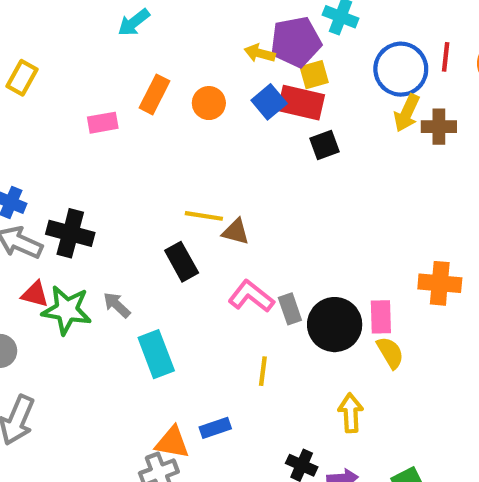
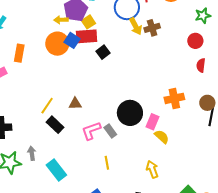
orange circle: (209, 103) -> (57, 44), moved, size x1.5
yellow arrow: (407, 113) -> (136, 26), turned -36
yellow line: (204, 216) -> (47, 106), moved, turned -48
pink L-shape: (251, 296) -> (91, 131), turned -40
gray arrow: (117, 305) -> (32, 153), turned 56
pink rectangle: (381, 317) -> (152, 122), turned 42
black circle: (335, 325) -> (130, 113), moved

